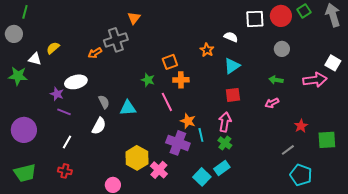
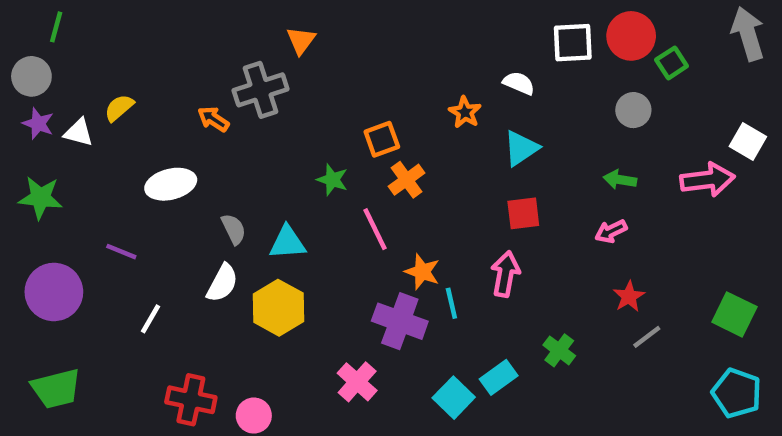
green square: (304, 11) -> (672, 63), moved
orange arrow: (95, 53) -> (213, 119), turned 64
green star: (18, 76) -> (40, 198), moved
orange cross: (181, 80) -> (407, 180), turned -35
purple star: (57, 94) -> (38, 124), moved
purple line: (64, 112) -> (121, 252), moved
red star: (301, 126) -> (629, 296), moved
green square: (327, 140) -> (734, 314), turned 30
green cross: (225, 143) -> (559, 350), moved
yellow hexagon: (137, 158) -> (278, 308), moved
red cross: (65, 171) -> (191, 400), moved, size x1.5
cyan pentagon: (301, 175) -> (737, 393), moved

